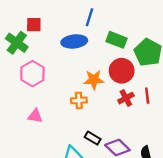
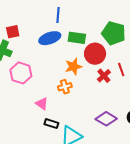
green rectangle: (116, 40) -> (77, 38), moved
pink triangle: (35, 116) -> (42, 104), moved, turned 40
black rectangle: (93, 138) -> (51, 124), moved

